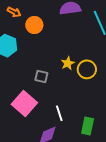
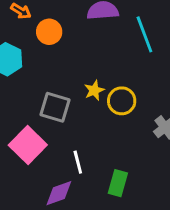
gray square: (41, 77) -> (55, 107), size x1.5

